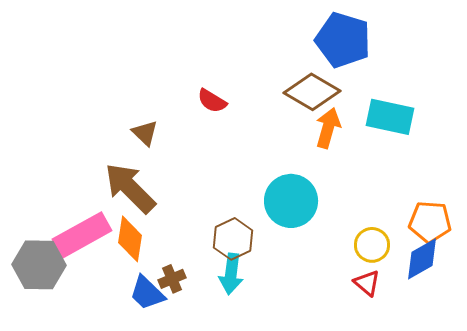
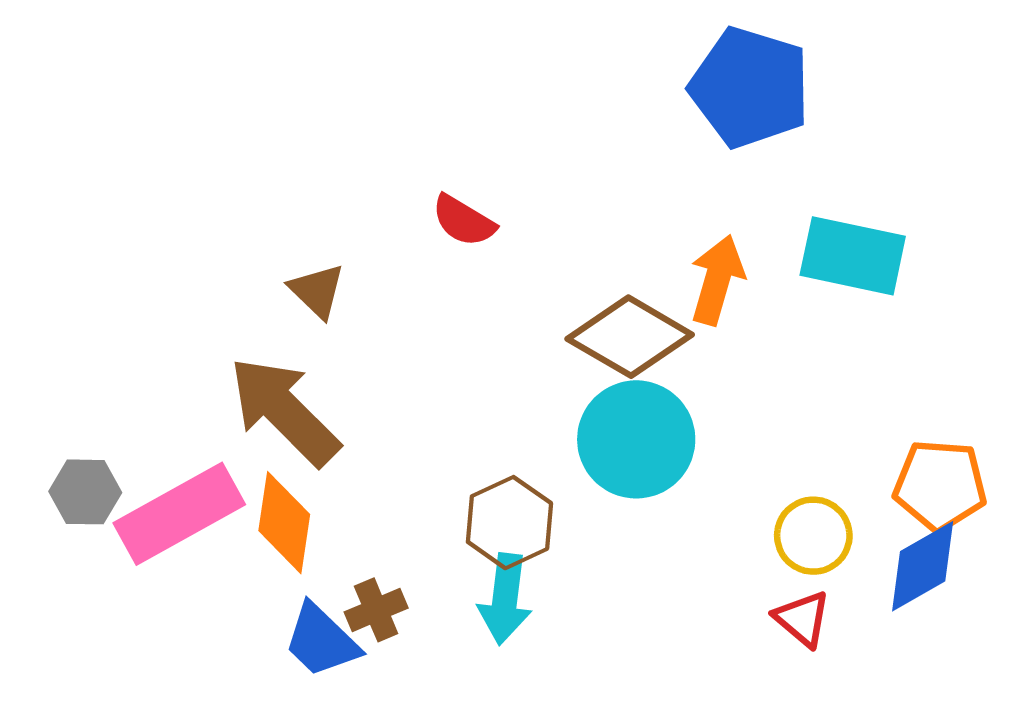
brown diamond: (312, 92) -> (630, 337), moved
gray hexagon: (39, 265) -> (85, 492), moved, size x0.6

